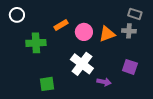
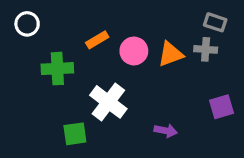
white cross: (82, 64) -> (108, 102), moved
purple square: (130, 67) -> (221, 107), moved, turned -35

